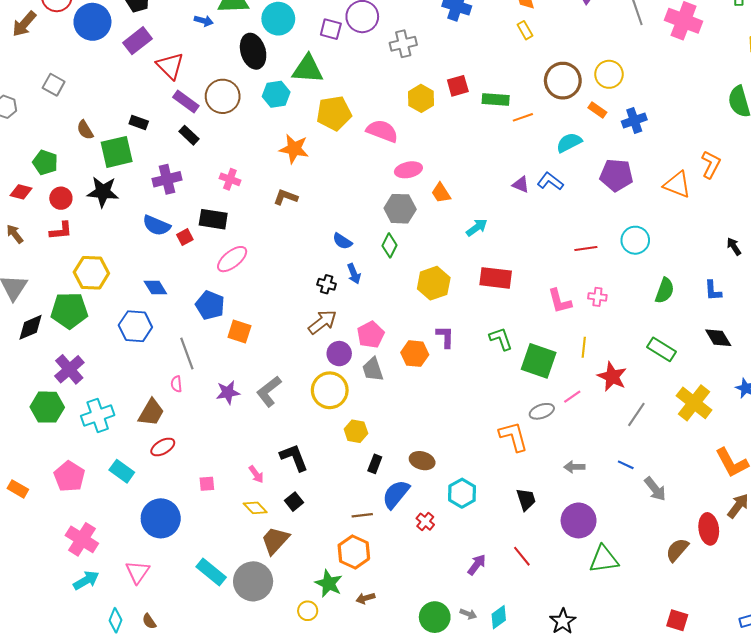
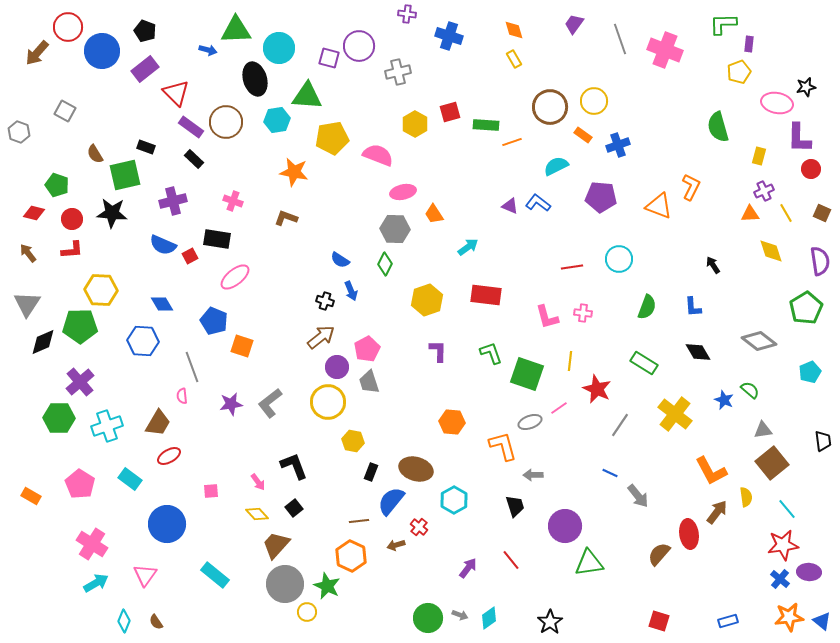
orange hexagon: (415, 354) -> (452, 422), moved
brown ellipse: (422, 461) -> (416, 469), size x1.4
gray arrow: (574, 467) -> (533, 475), moved
gray circle: (253, 581) -> (285, 584), moved
brown arrow: (365, 598) -> (396, 545), moved

